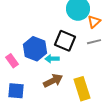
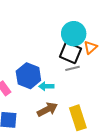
black square: (65, 41) -> (70, 53), moved
gray line: (94, 42) -> (73, 68), moved

